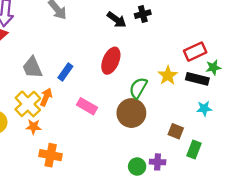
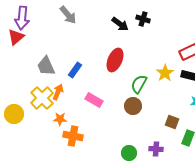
black cross: (143, 14) -> (143, 19), turned 32
brown circle: (131, 113) -> (133, 106), size x0.7
orange star: (34, 127) -> (60, 119), moved
orange cross: (51, 155) -> (73, 136), moved
green circle: (137, 167) -> (129, 153), moved

